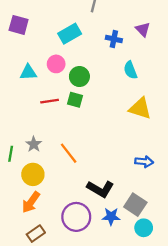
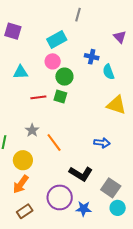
blue cross: (114, 39) -> (92, 57), moved
pink circle: (56, 64) -> (53, 61), moved
gray star: (34, 144) -> (32, 130), moved
blue arrow: (144, 162) -> (102, 143), moved
blue star: (111, 217) -> (84, 209), moved

